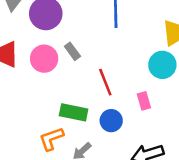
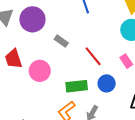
pink circle: (44, 59) -> (40, 71), moved

